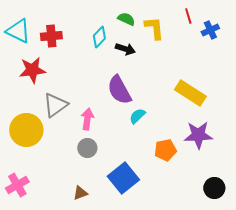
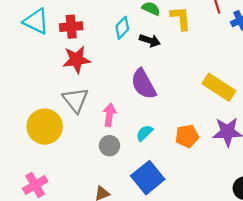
red star: (32, 70) -> (77, 60), moved
gray triangle: (55, 105) -> (75, 100), turned -32
cyan semicircle: (137, 116) -> (145, 133), moved
orange pentagon: (165, 150) -> (187, 136), moved

